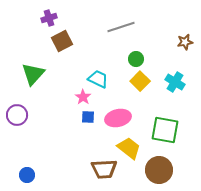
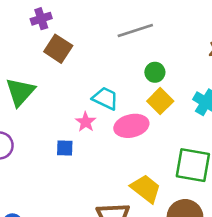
brown square: (62, 41) -> (58, 49), turned -30
blue square: (88, 117) -> (65, 148), moved
pink ellipse: (118, 118) -> (131, 126), moved

